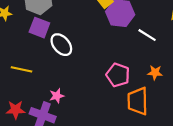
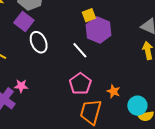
white line: (147, 35) -> (80, 50), moved

